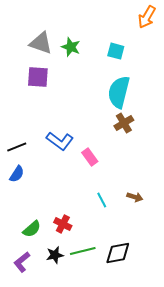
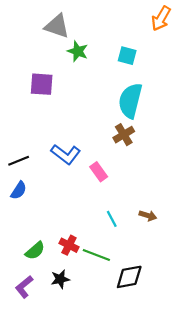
gray triangle: (41, 43) -> (57, 26), moved
brown cross: (124, 123) -> (124, 135), moved
green line: (83, 251) -> (96, 255), moved, turned 35

